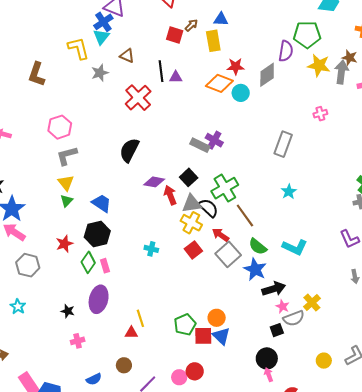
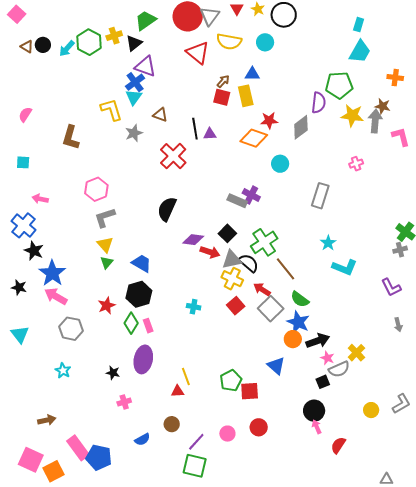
red square: (175, 35) -> (222, 97), moved
cyan circle: (241, 93) -> (280, 164), moved
red arrow: (170, 195) -> (210, 252), turned 132
cyan L-shape: (295, 247) -> (345, 267), moved
orange circle: (217, 318) -> (293, 339), moved
blue triangle: (221, 336) -> (276, 366), moved
red circle: (195, 371) -> (259, 427), moved

